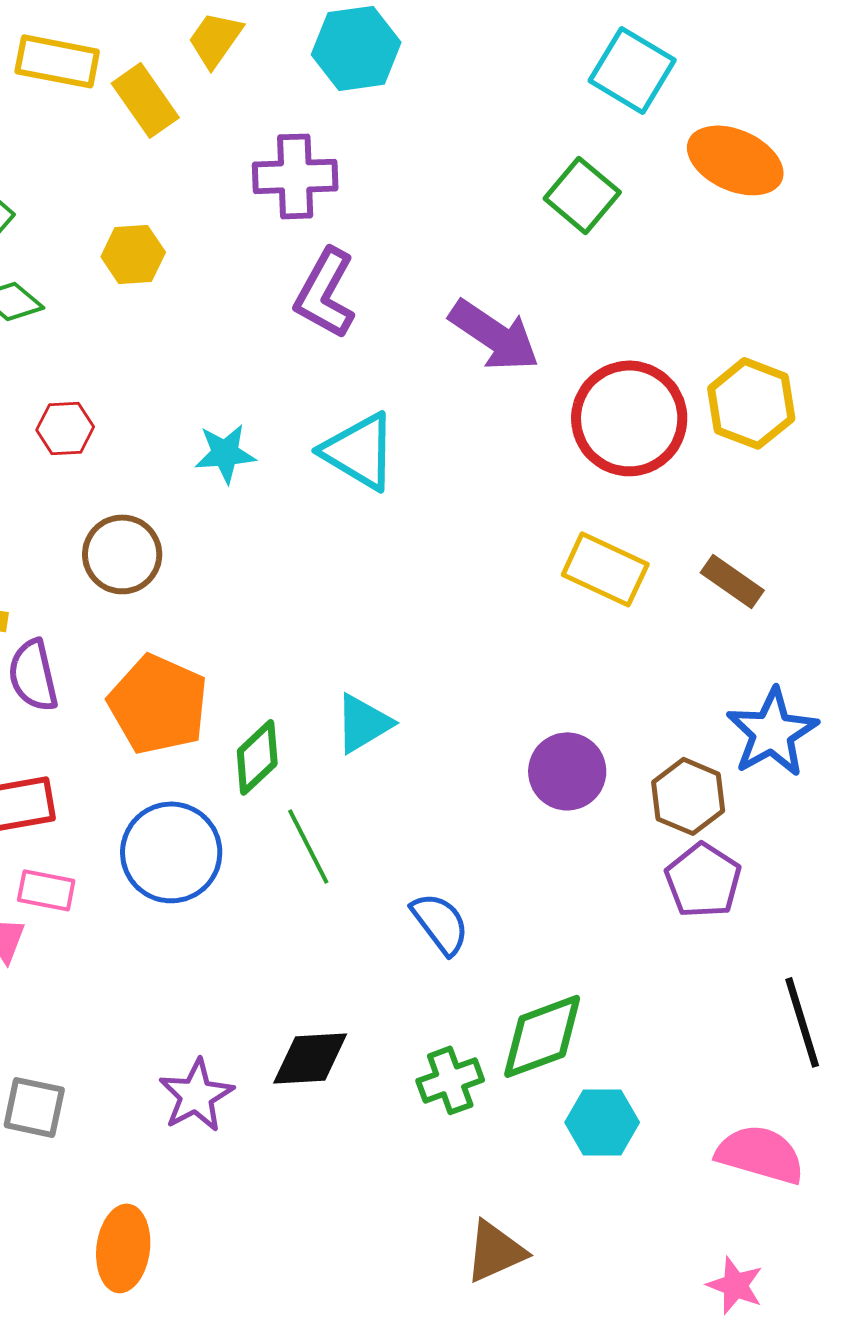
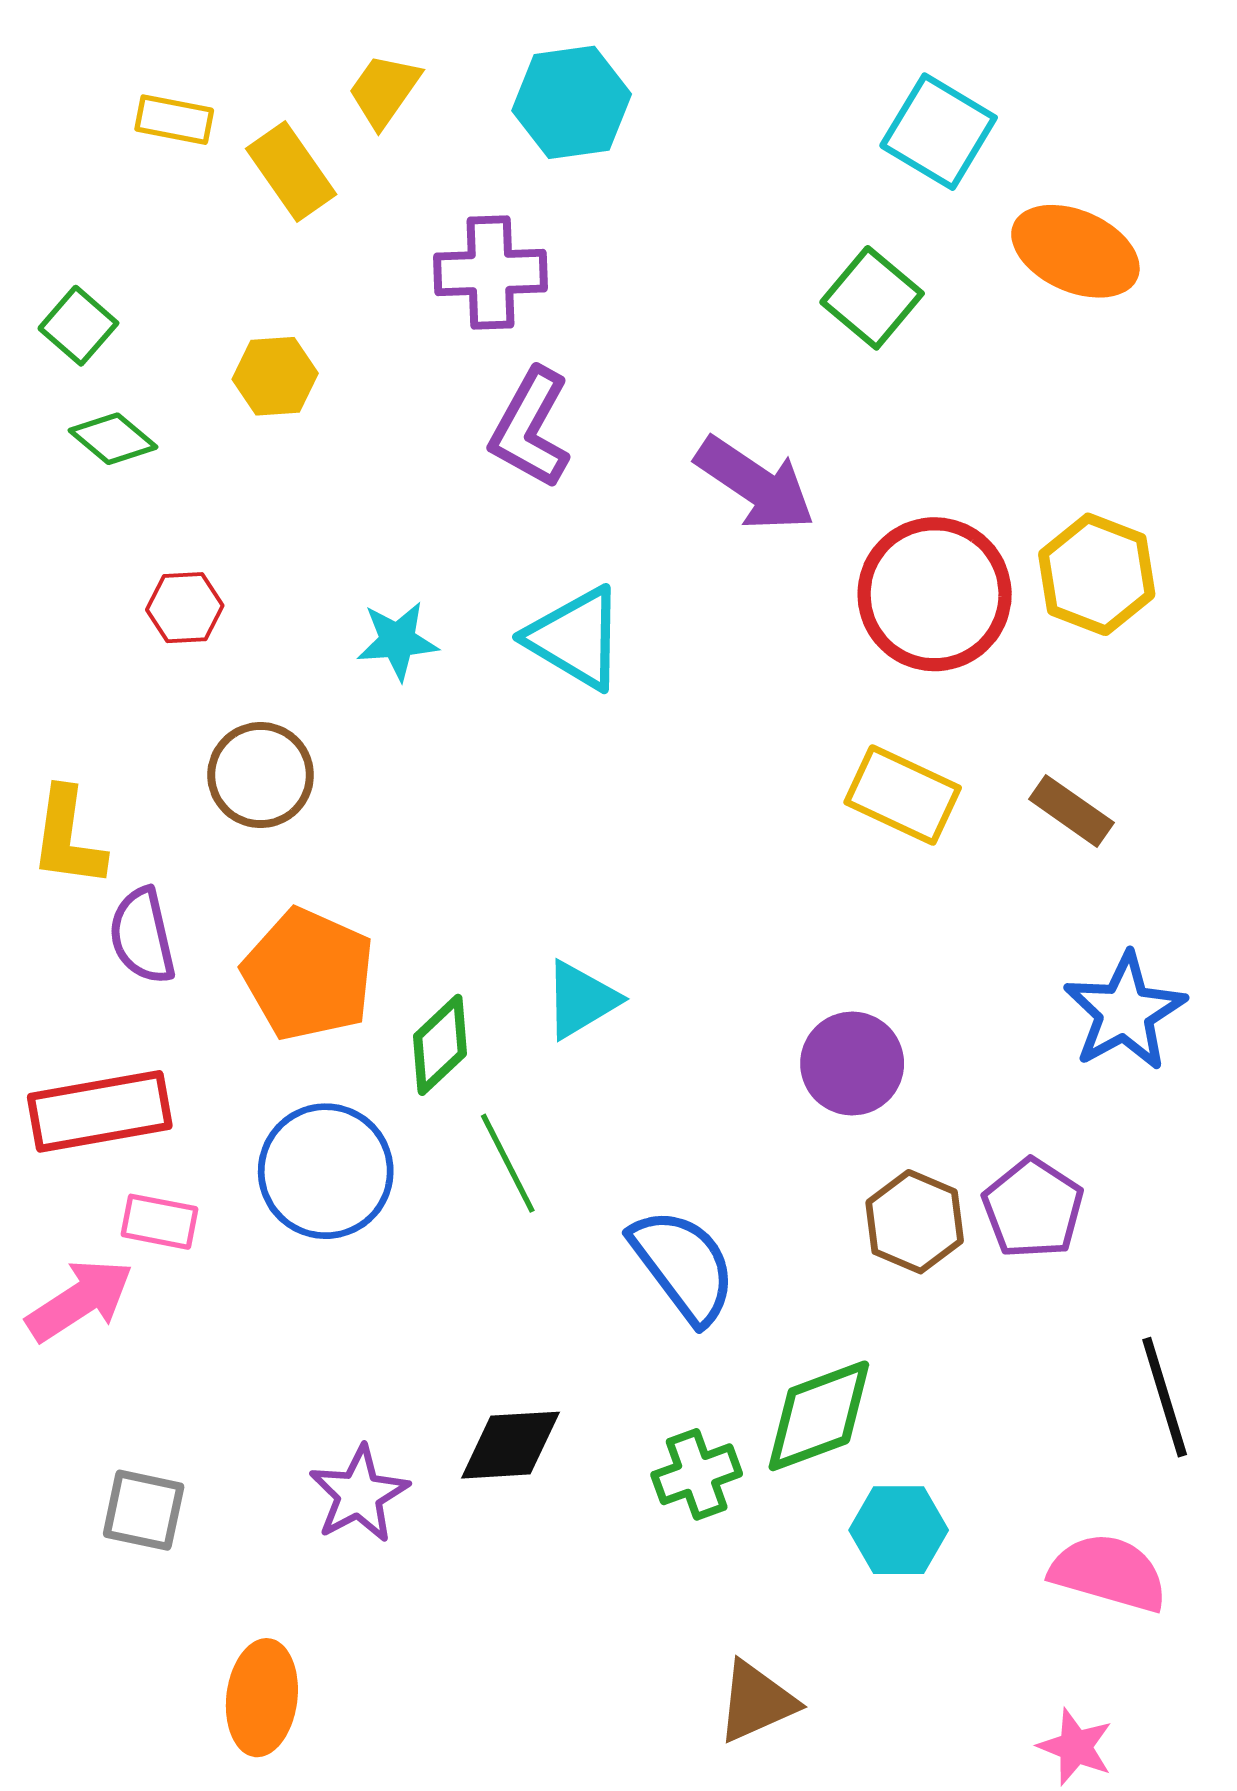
yellow rectangle: (57, 61) -> (174, 120), size x0.7
brown hexagon: (688, 796) -> (915, 1222), moved
blue semicircle: (440, 923) -> (683, 1266), size x1.4

